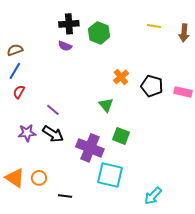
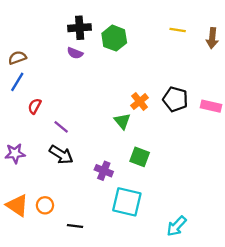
orange cross: (121, 77) -> (140, 102), moved
red semicircle: (19, 92) -> (35, 106), moved
purple star: (27, 133) -> (15, 153), moved
purple cross: (90, 148) -> (104, 171), size x0.6

